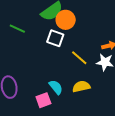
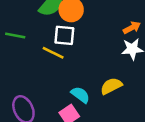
yellow line: (79, 58) -> (53, 53), moved

